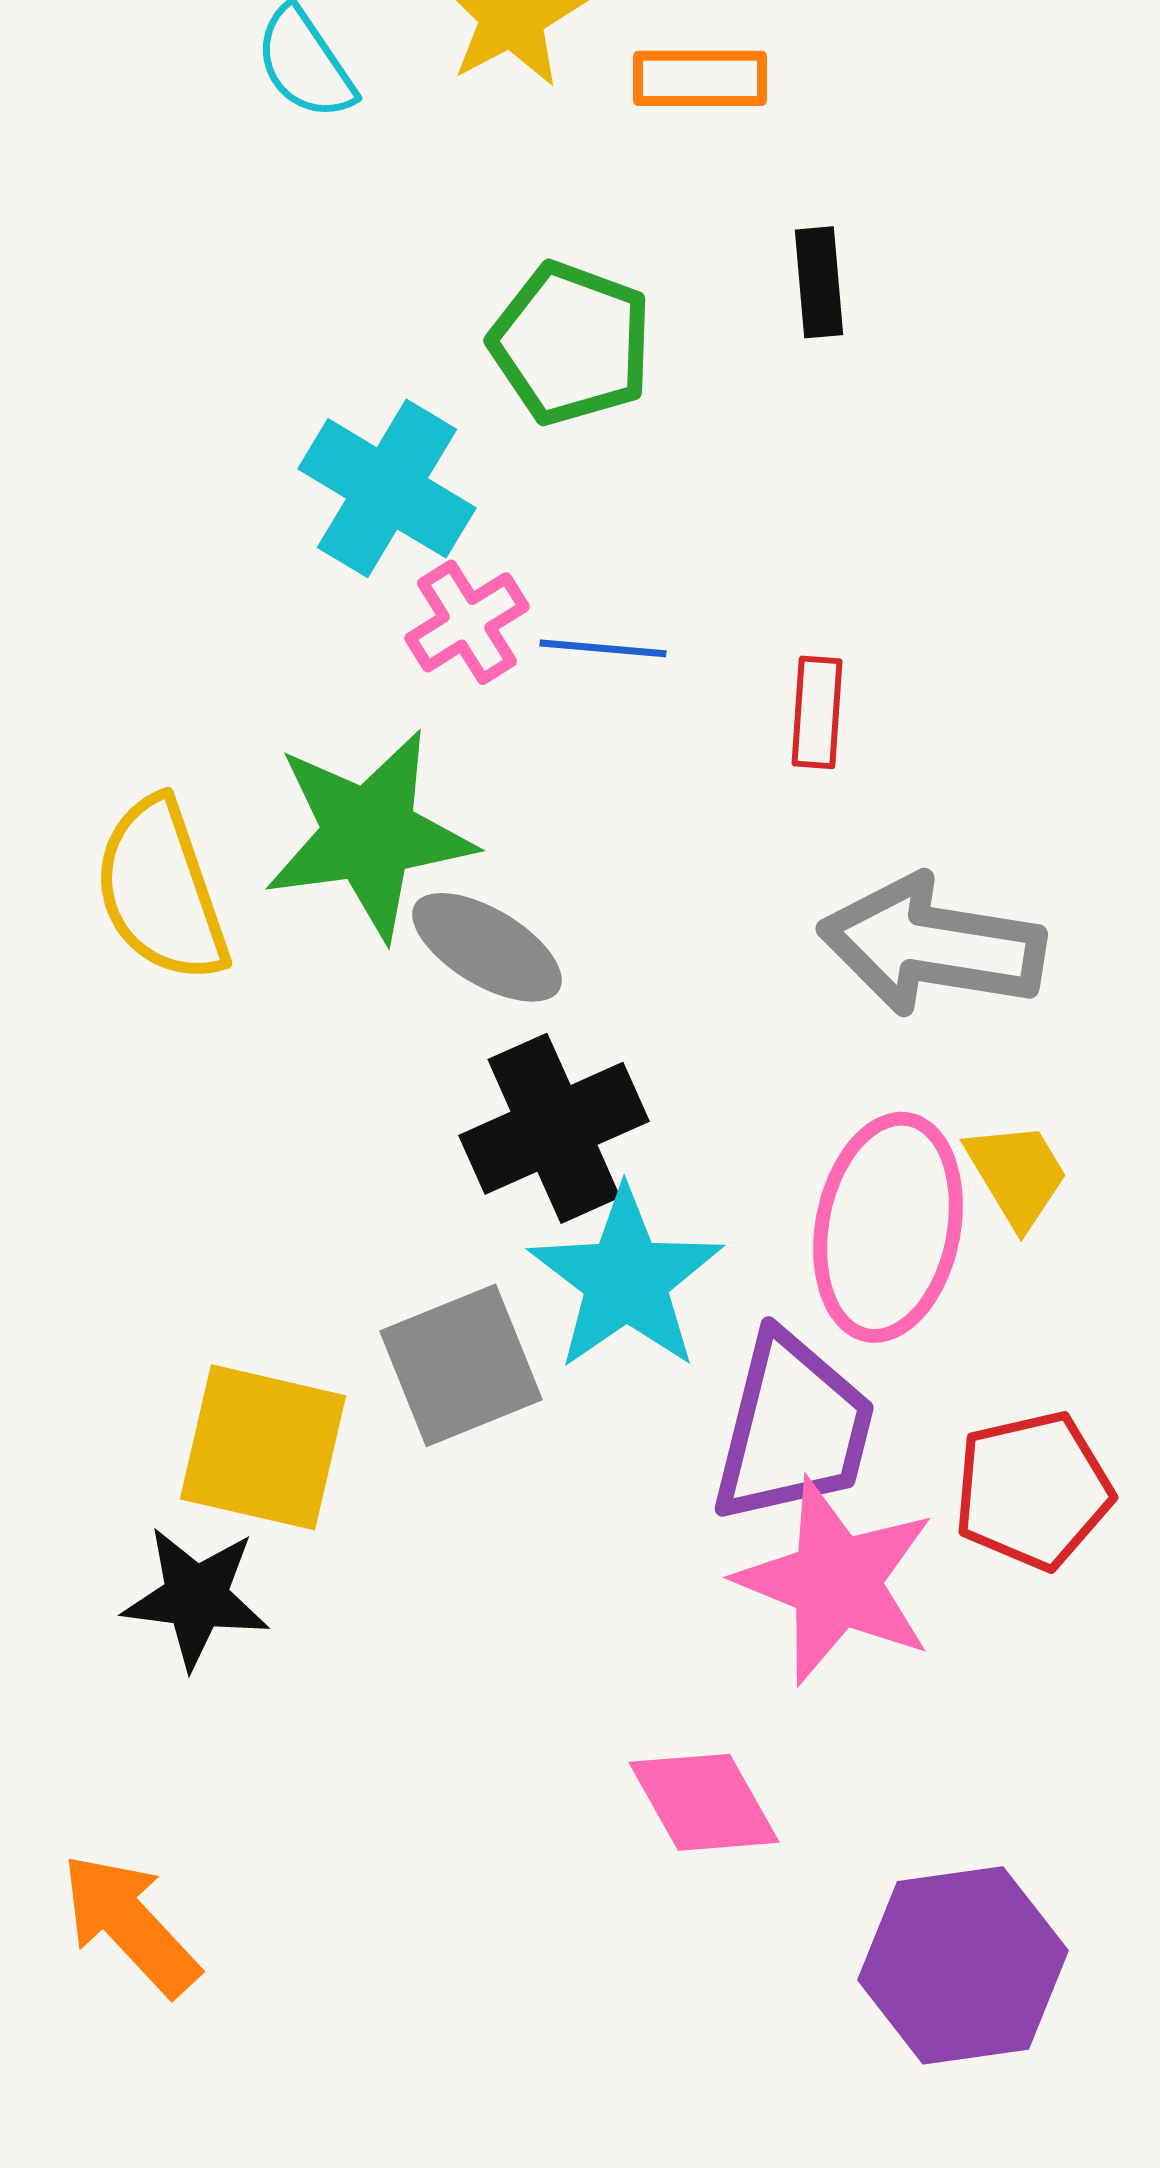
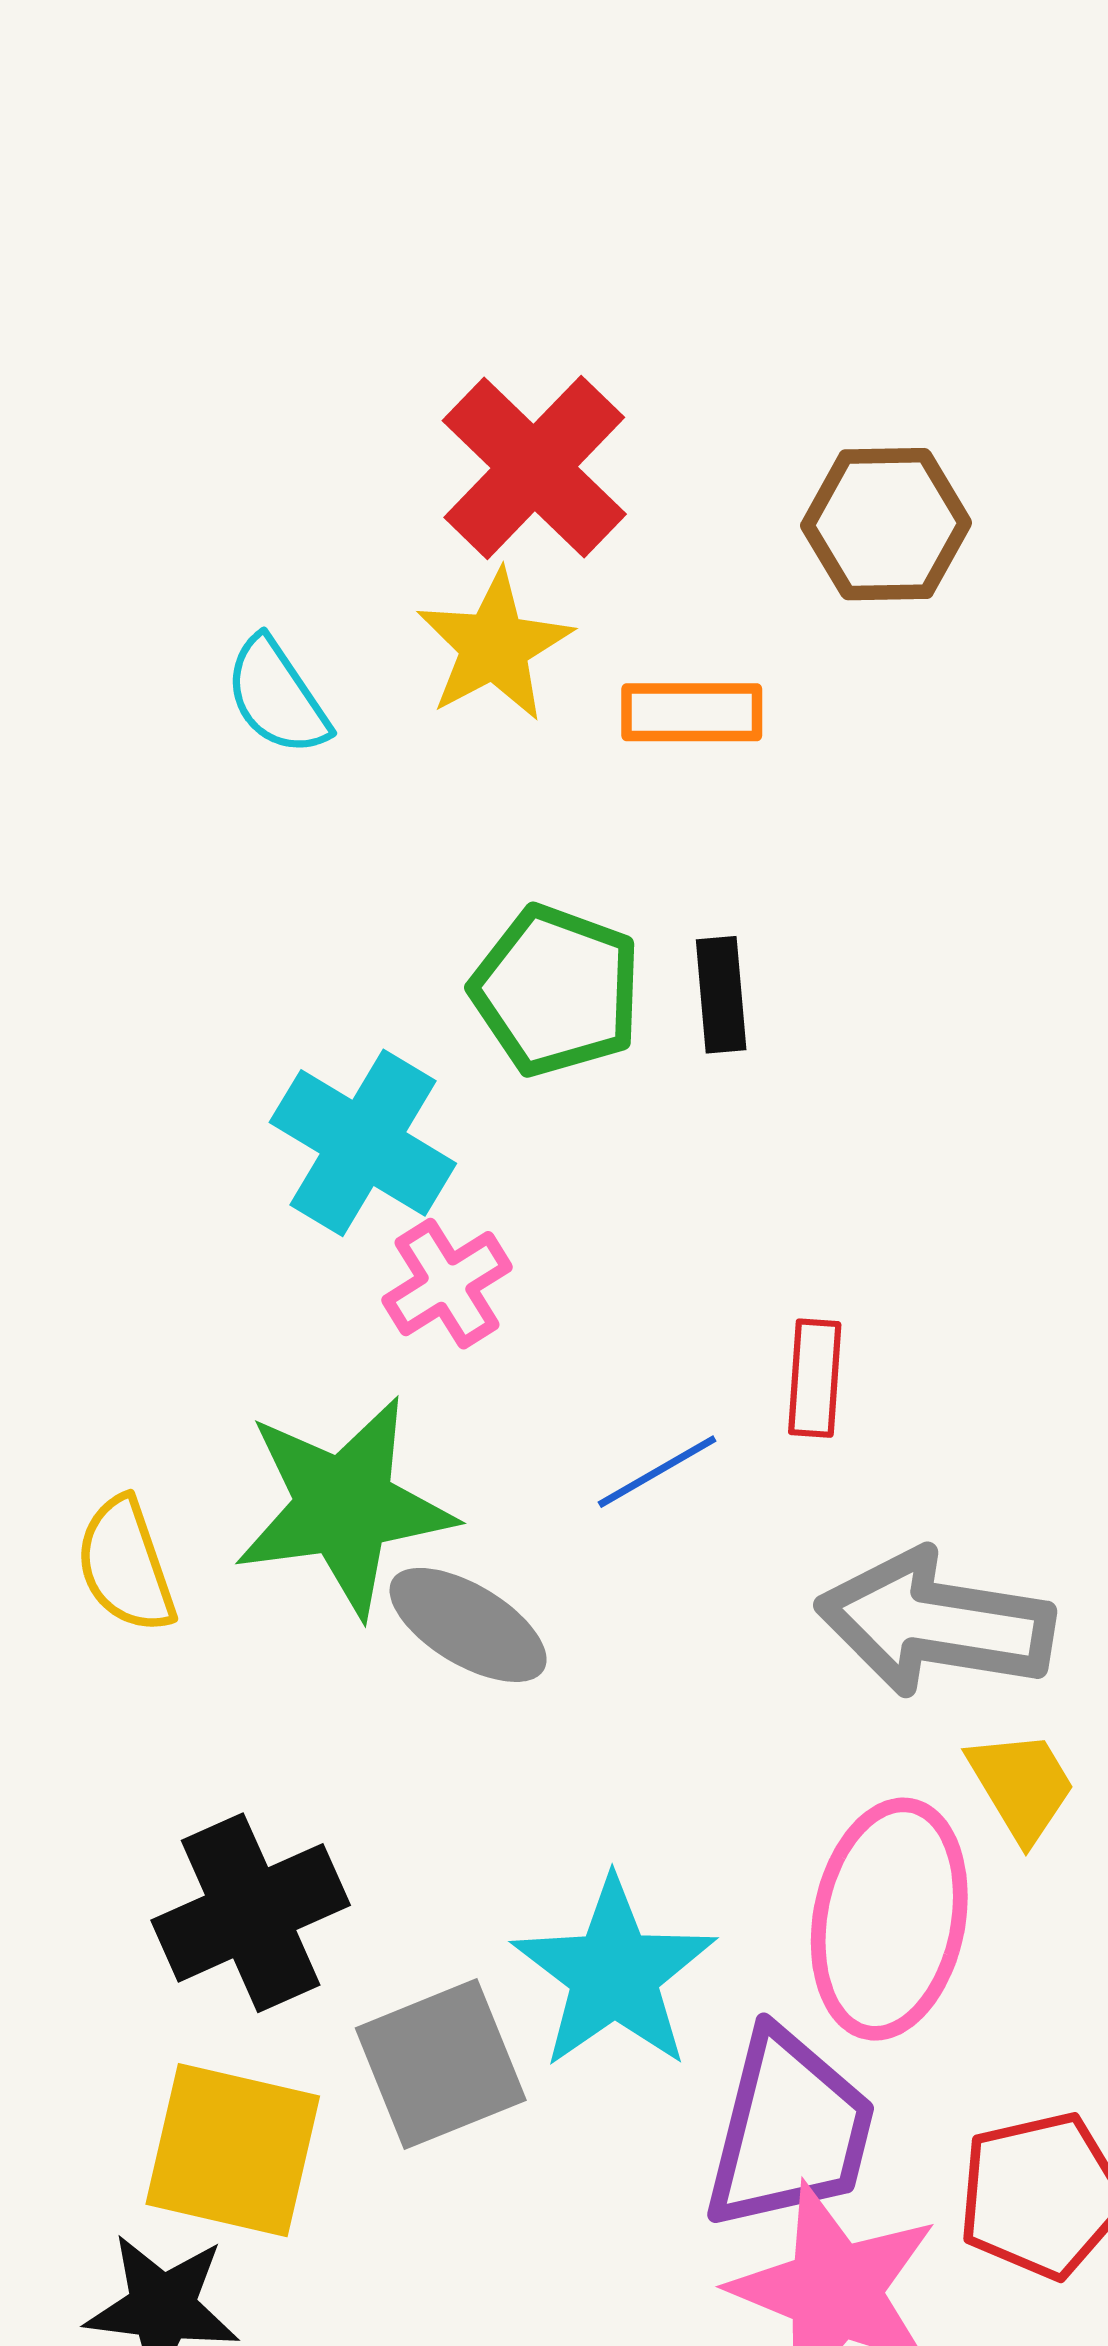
black rectangle: (819, 282) -> (721, 995), moved
blue line: (603, 648) -> (657, 1472), moved, turned -35
yellow semicircle: (161, 890) -> (126, 1565), size x0.7
black cross: (554, 1128) -> (251, 1913), moved
yellow trapezoid: (1017, 1174) -> (1022, 1786), moved

